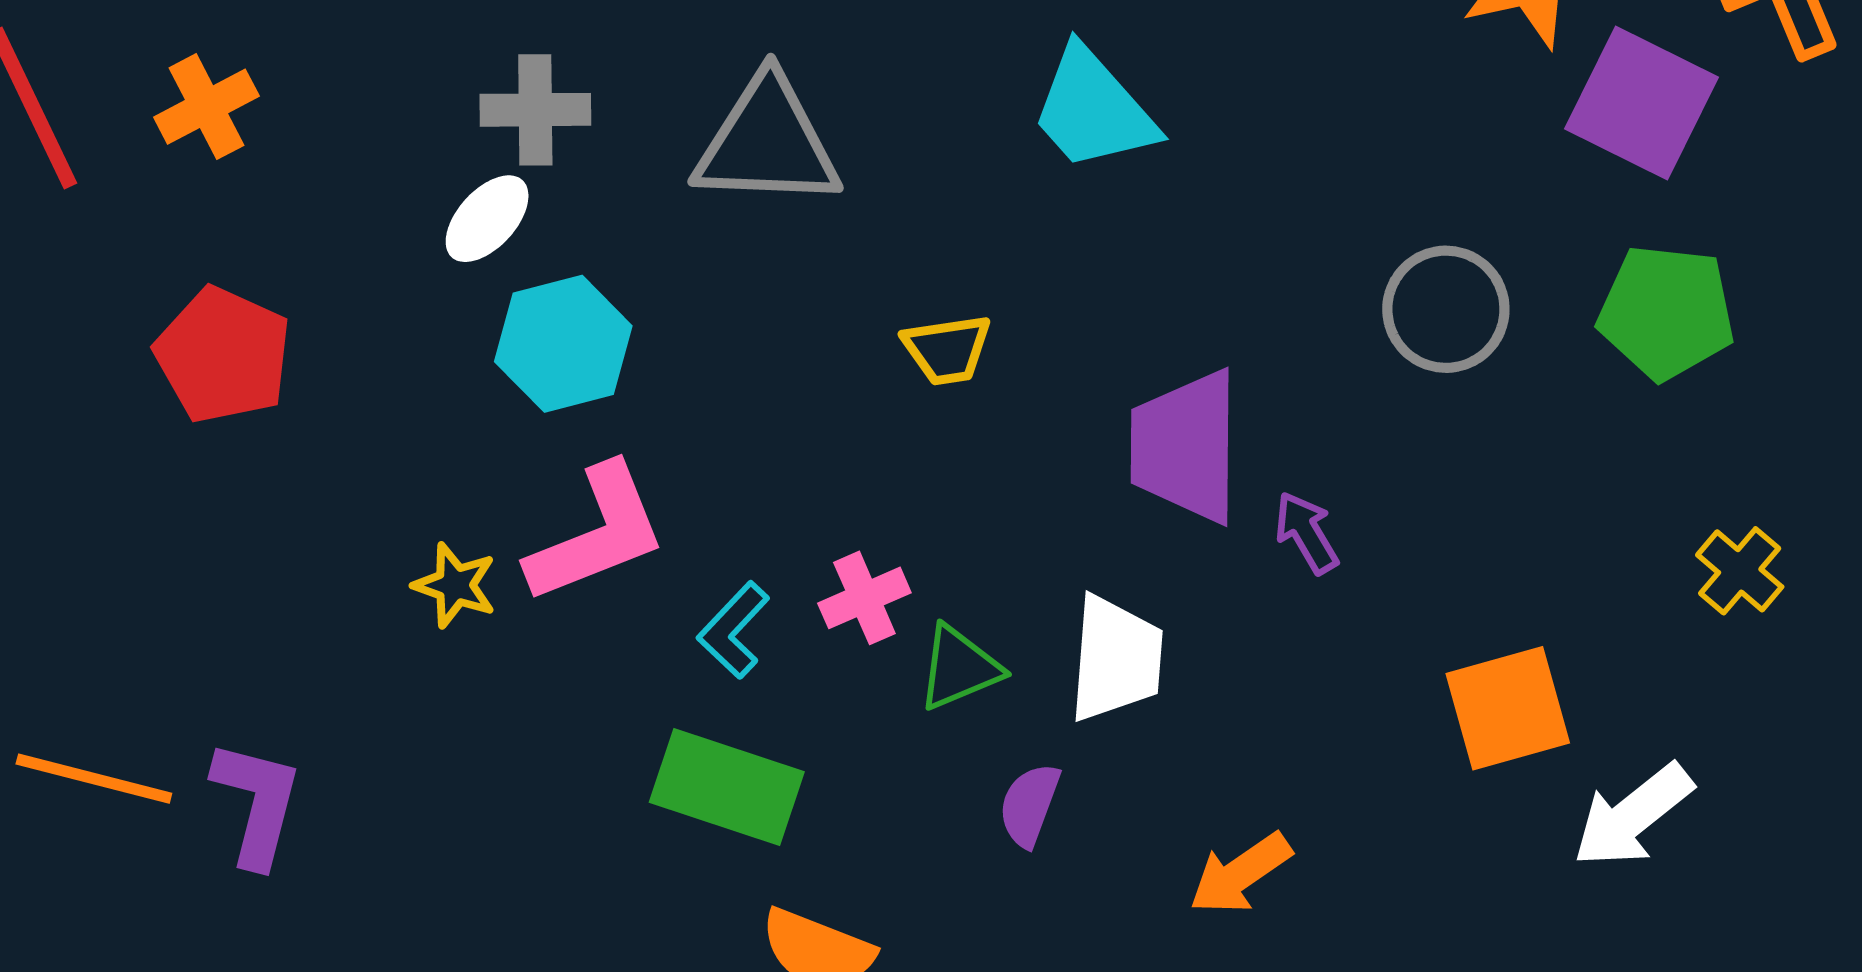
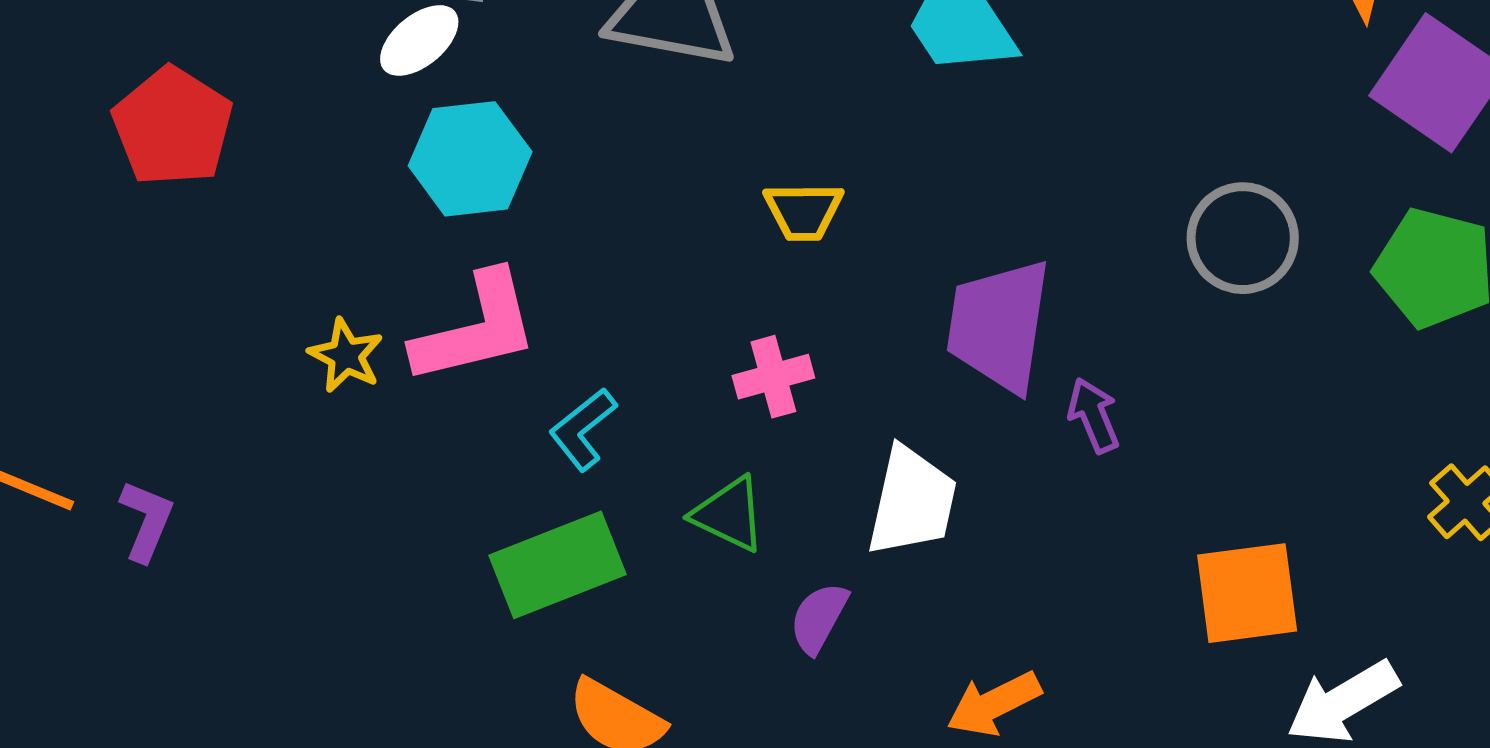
pink cross: (864, 598) -> (773, 377), moved
green triangle: (959, 668) -> (729, 514), moved, turned 40
green rectangle: (727, 787) -> (557, 565), turned -48
purple L-shape: (257, 803) -> (146, 521), size x0.7

